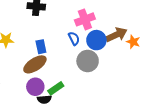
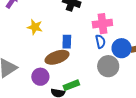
pink cross: (85, 19) -> (102, 24), moved
purple circle: (35, 87) -> (40, 77), moved

